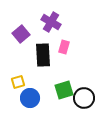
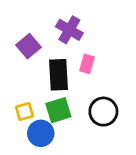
green square: (64, 90) -> (58, 110), moved
black circle: (84, 98) -> (103, 112), moved

